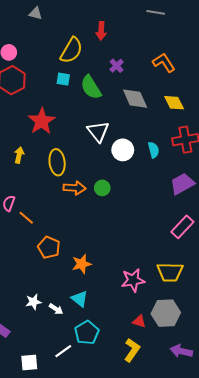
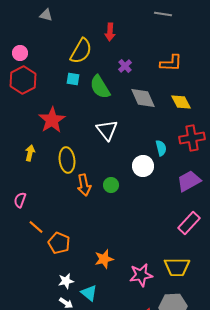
orange L-shape: (164, 63) -> (171, 63), turned 125
white circle: (123, 150) -> (143, 166), moved
orange arrow: (75, 188) -> (84, 185), turned 75
orange line: (26, 218) -> (36, 227), moved
orange star: (82, 264) -> (104, 259), moved
white star: (33, 302) -> (66, 281), moved

